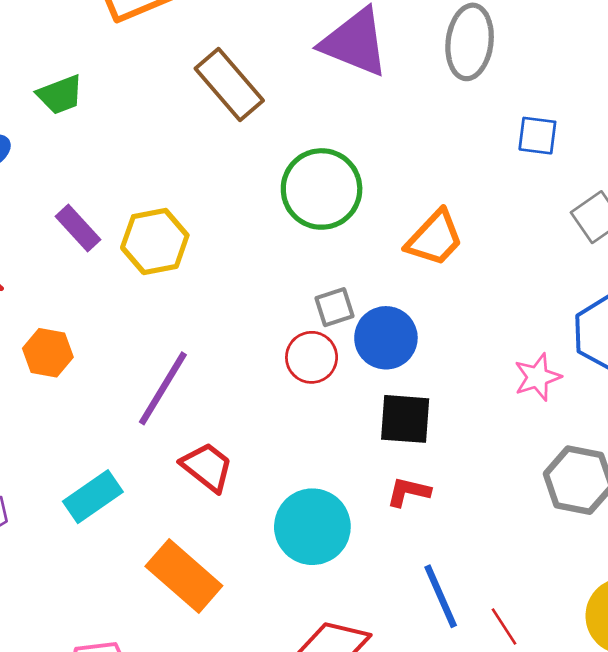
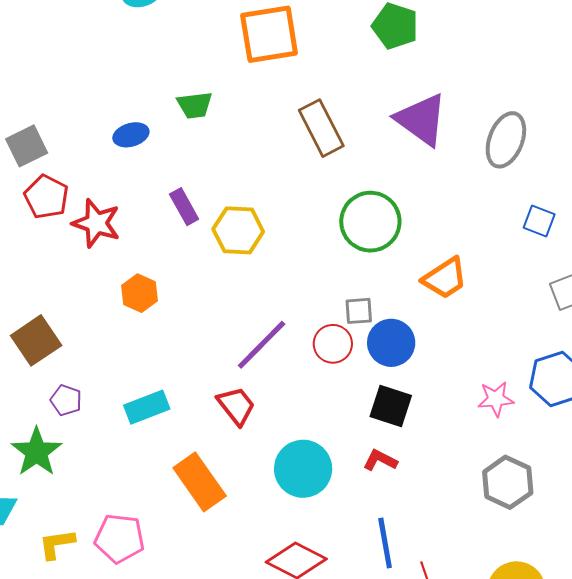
purple line: (163, 388) -> (262, 345), moved

